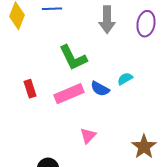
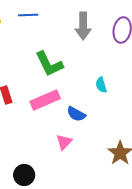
cyan semicircle: (125, 79) -> (101, 85), turned -77
blue semicircle: (100, 89) -> (76, 114), moved

